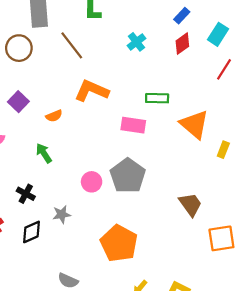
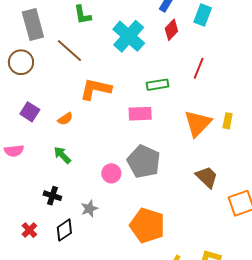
cyan cross: (137, 42) -> (129, 36), size x1.8
red line: (224, 69) -> (199, 68), moved
orange triangle: (194, 124) -> (198, 123), moved, turned 44

